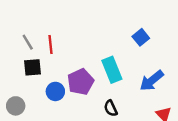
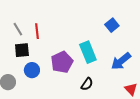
blue circle: (55, 91) -> (32, 70), moved
black semicircle: (111, 108) -> (87, 84), turned -120

